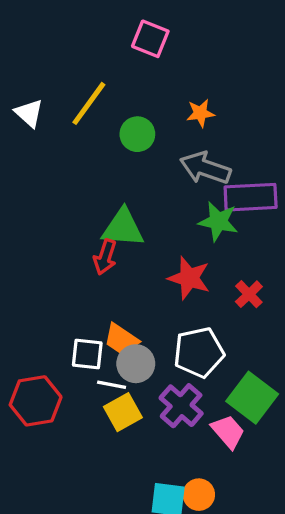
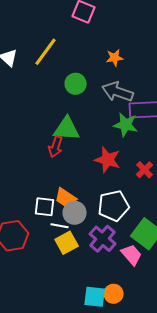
green circle: (137, 134) -> (76, 84), moved

